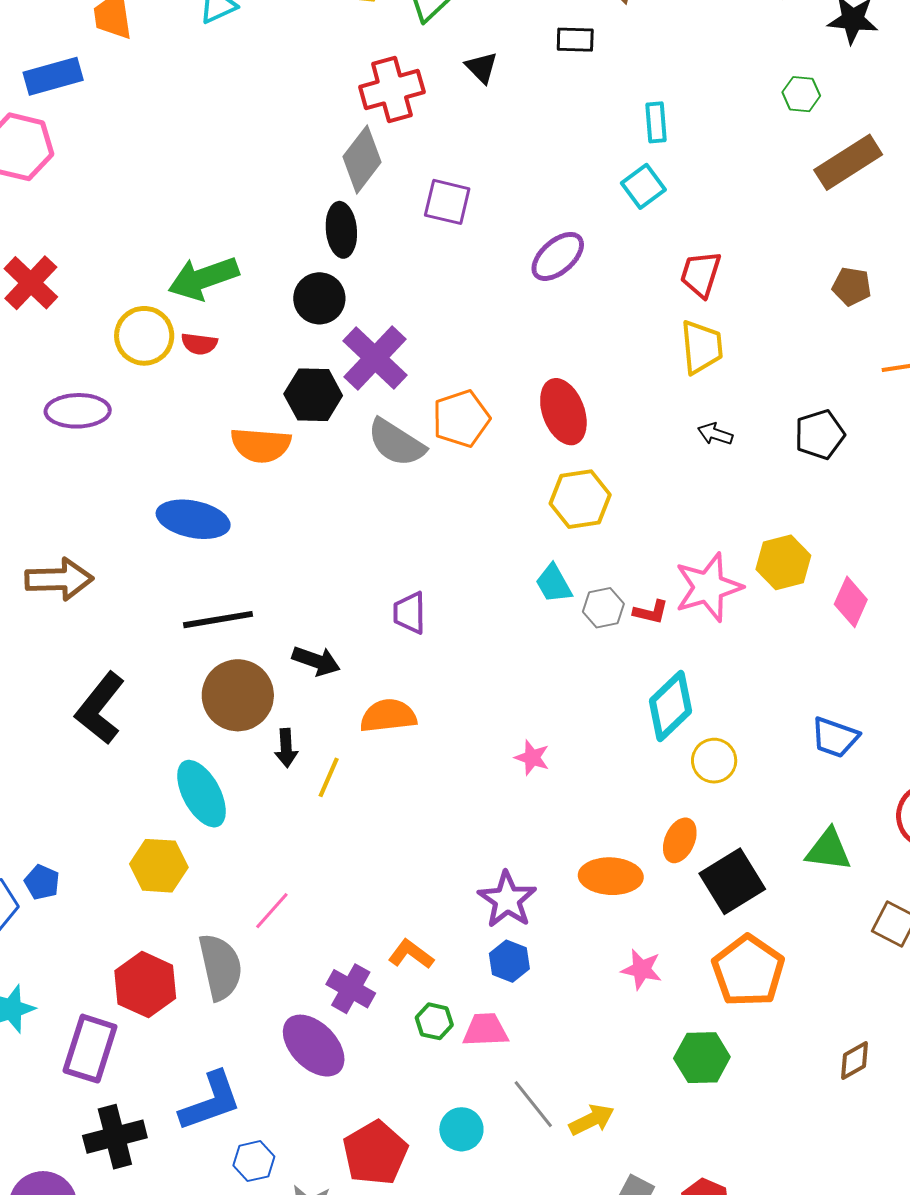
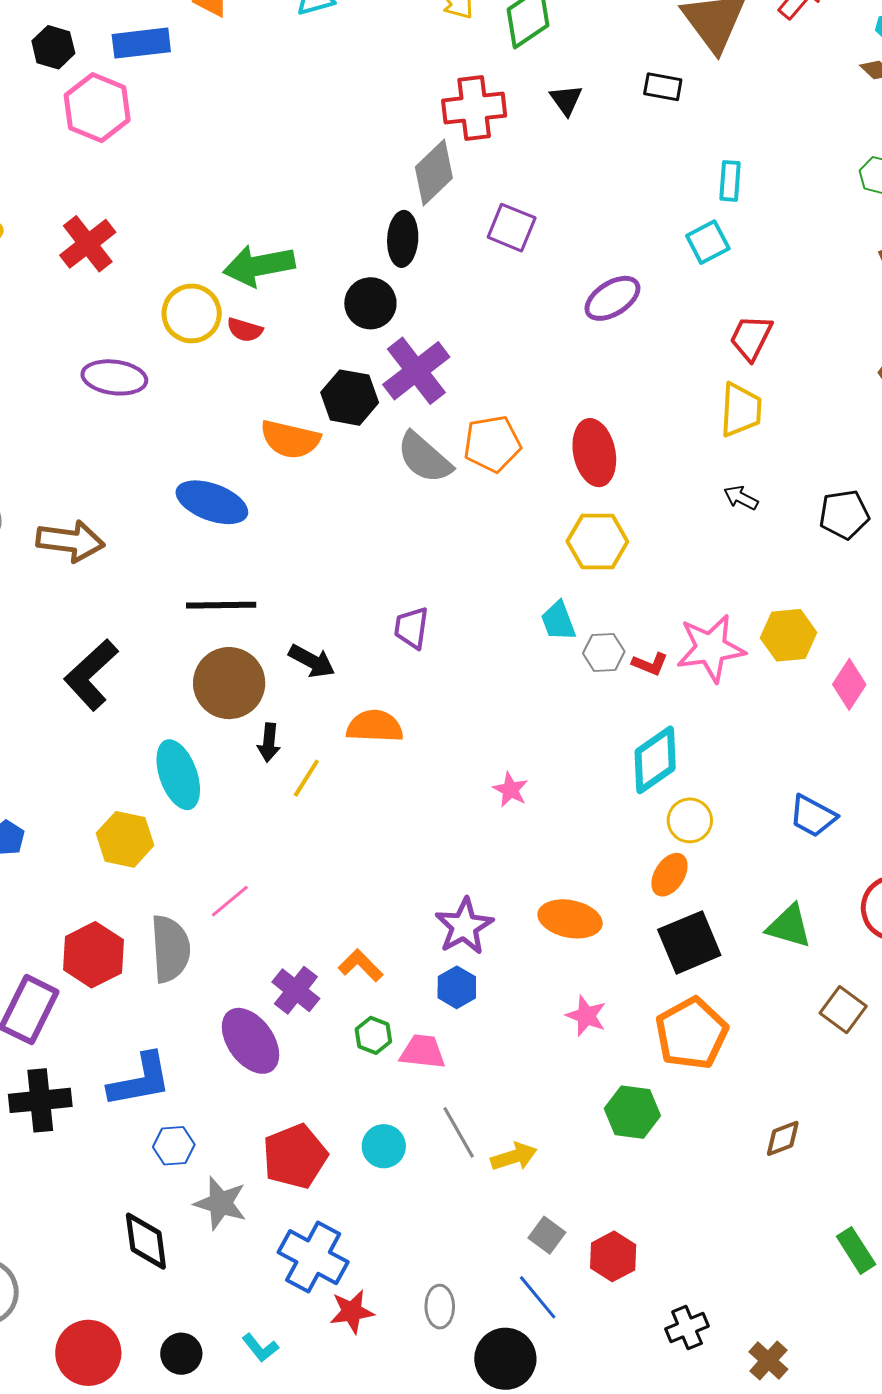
orange ellipse: (680, 840) -> (669, 875), moved

